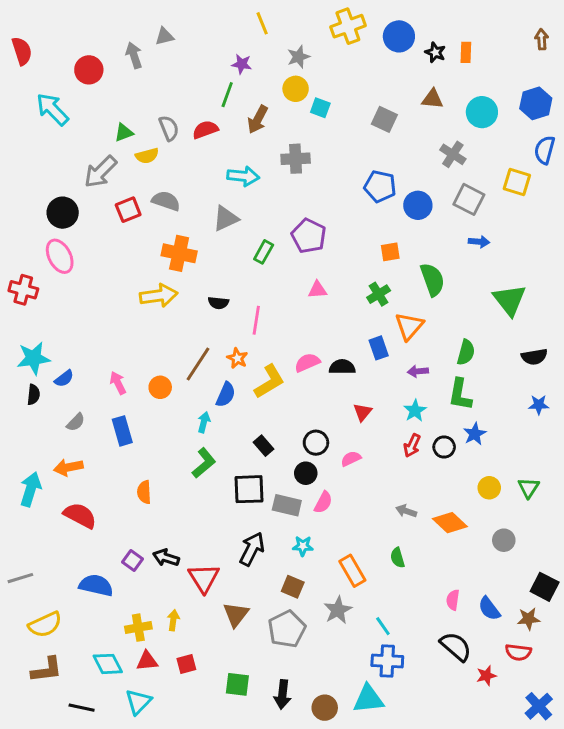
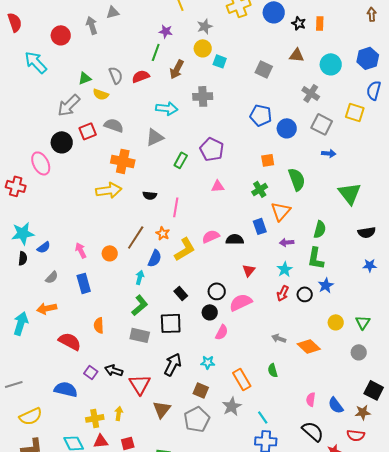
yellow semicircle: (147, 156) -> (101, 94), turned 35
black circle: (63, 213) -> (62, 142), moved
pink semicircle: (351, 459) -> (241, 302), size x1.6
gray rectangle: (287, 505) -> (140, 335), moved
red semicircle: (80, 515) -> (70, 341), moved
gray circle: (504, 540) -> (359, 352), moved

